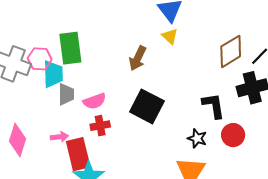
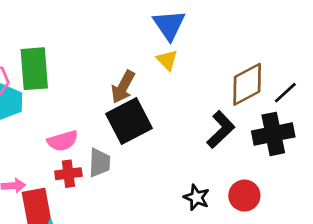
gray trapezoid: (66, 94) -> (99, 163), moved
black square: (147, 106) -> (129, 121), moved, turned 32
black L-shape: (213, 106) -> (221, 130), moved, turned 52

